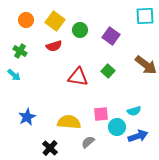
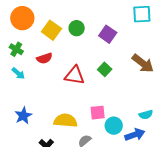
orange circle: (26, 20) -> (22, 18), size x1.5
yellow square: (55, 21) -> (51, 30), moved
red semicircle: (54, 46) -> (44, 58), moved
cyan arrow: (14, 75) -> (18, 73), moved
cyan semicircle: (134, 111) -> (146, 115), moved

